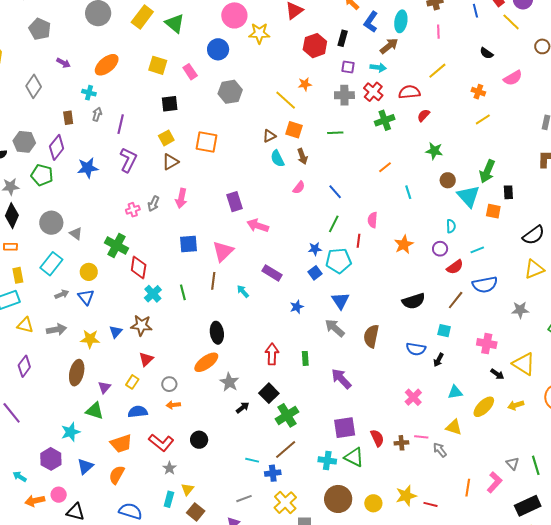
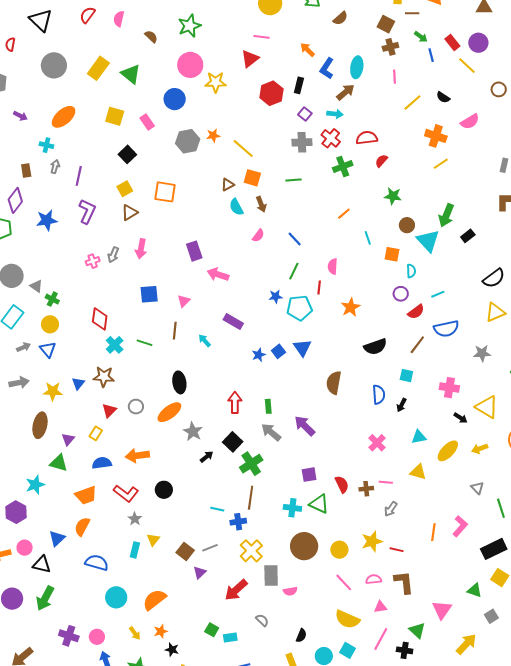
purple square: (348, 67) -> (305, 114), turned 32
yellow line: (437, 71) -> (412, 102), moved
orange star: (305, 84) -> (213, 135), moved
orange cross: (478, 92) -> (436, 136), size x1.5
black square: (170, 104) -> (127, 154), turned -36
black rectangle: (508, 192) -> (468, 236), turned 56
orange square: (493, 211) -> (392, 254), moved
orange star: (404, 244) -> (351, 307), moved
green cross: (116, 246) -> (52, 299), moved, size x0.6
pink triangle: (223, 251) -> (184, 301), size x0.6
blue square: (315, 273) -> (278, 351), moved
green line: (183, 292) -> (145, 343), turned -56
gray arrow: (335, 328) -> (271, 432), moved
blue semicircle: (416, 349) -> (379, 395), turned -102
gray circle: (169, 384) -> (136, 407), moved
orange arrow: (173, 405) -> (137, 456), size x1.6
purple square: (345, 428) -> (309, 475), size x0.7
brown line: (286, 449) -> (251, 498), turned -40
gray arrow: (440, 450) -> (391, 509), moved, turned -105
gray triangle: (513, 463) -> (477, 488), moved
blue triangle: (85, 466) -> (57, 538), moved
brown square: (196, 512) -> (185, 551), moved

